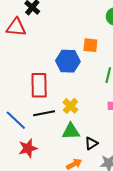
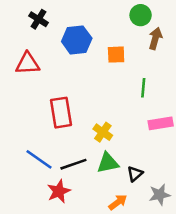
red triangle: (16, 27) -> (28, 64), moved
blue hexagon: (68, 61) -> (77, 40), moved
black line: (44, 113) -> (73, 164), moved

